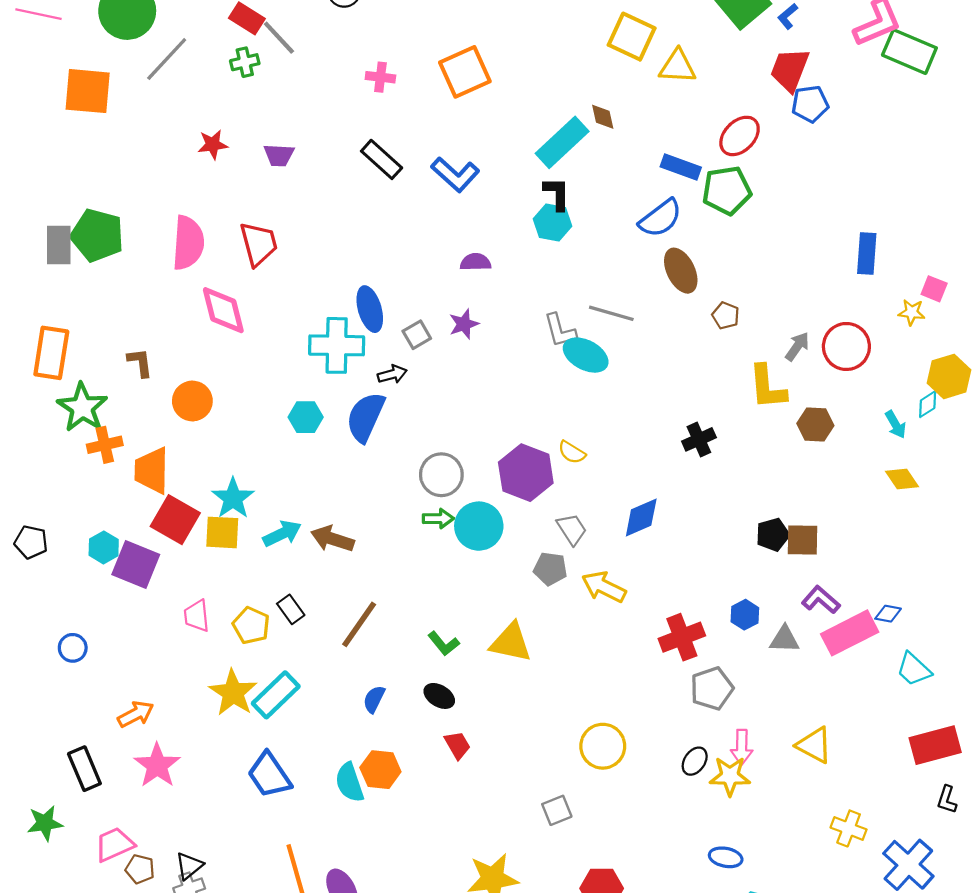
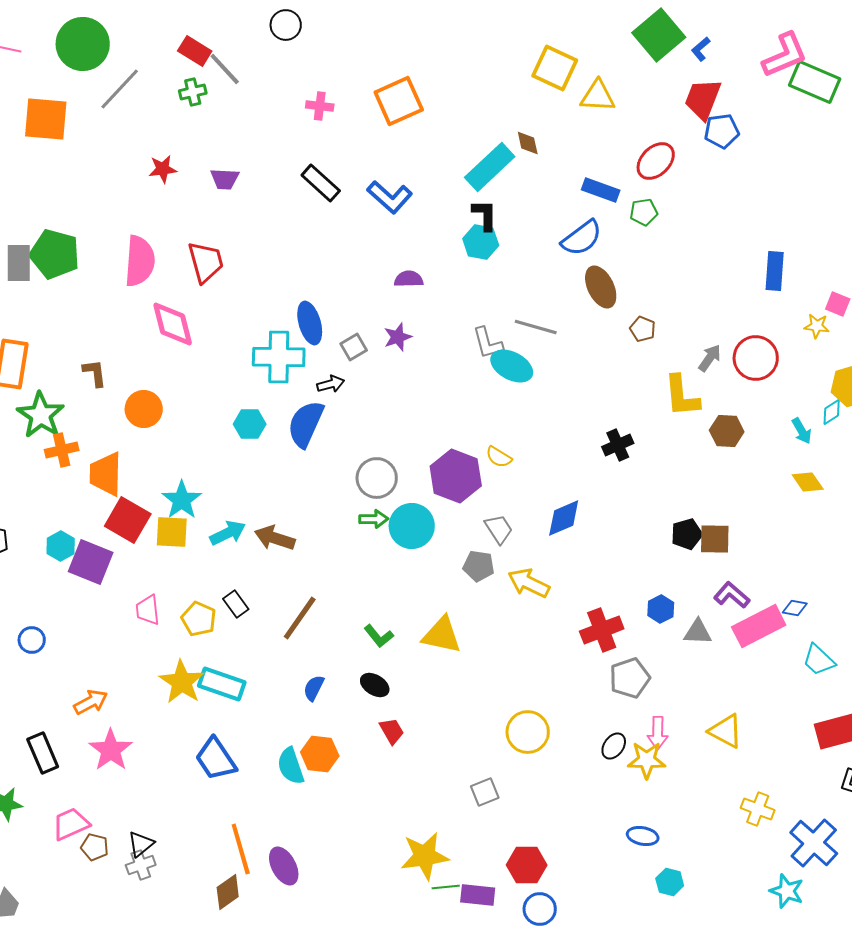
green pentagon: (727, 190) -> (644, 212), size x0.6
cyan rectangle: (276, 695) -> (222, 684), turned 63

